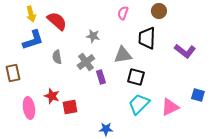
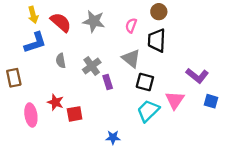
brown circle: (159, 11) -> (159, 12), moved
pink semicircle: (123, 13) -> (131, 26), moved
gray star: (93, 36) -> (94, 21), moved, size x1.5
purple L-shape: (185, 51) -> (197, 76), moved
gray triangle: (123, 55) -> (131, 59), turned 48
pink triangle: (170, 107) -> (175, 100), moved, turned -30

